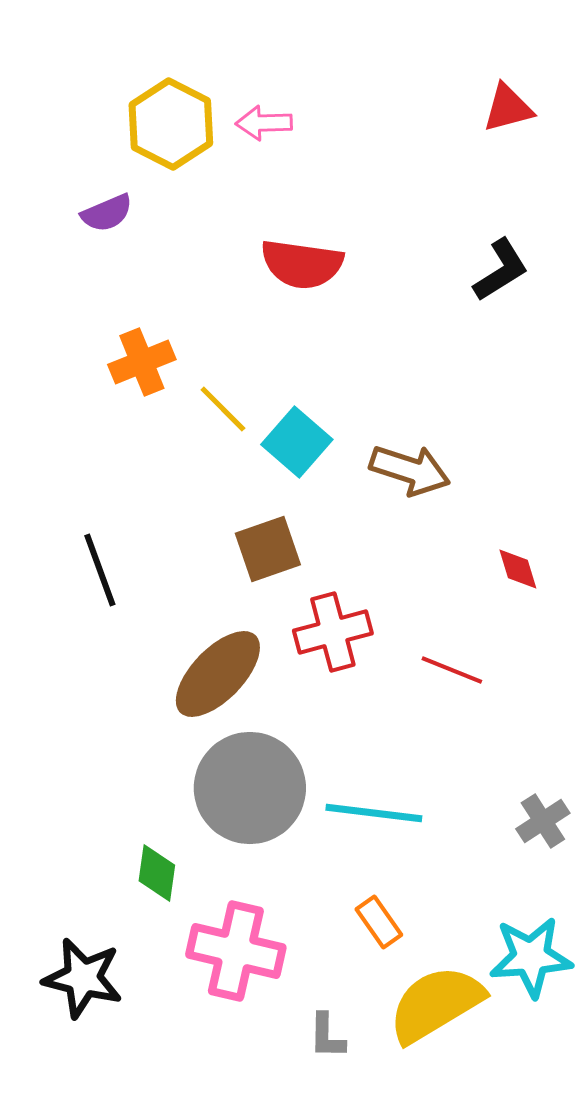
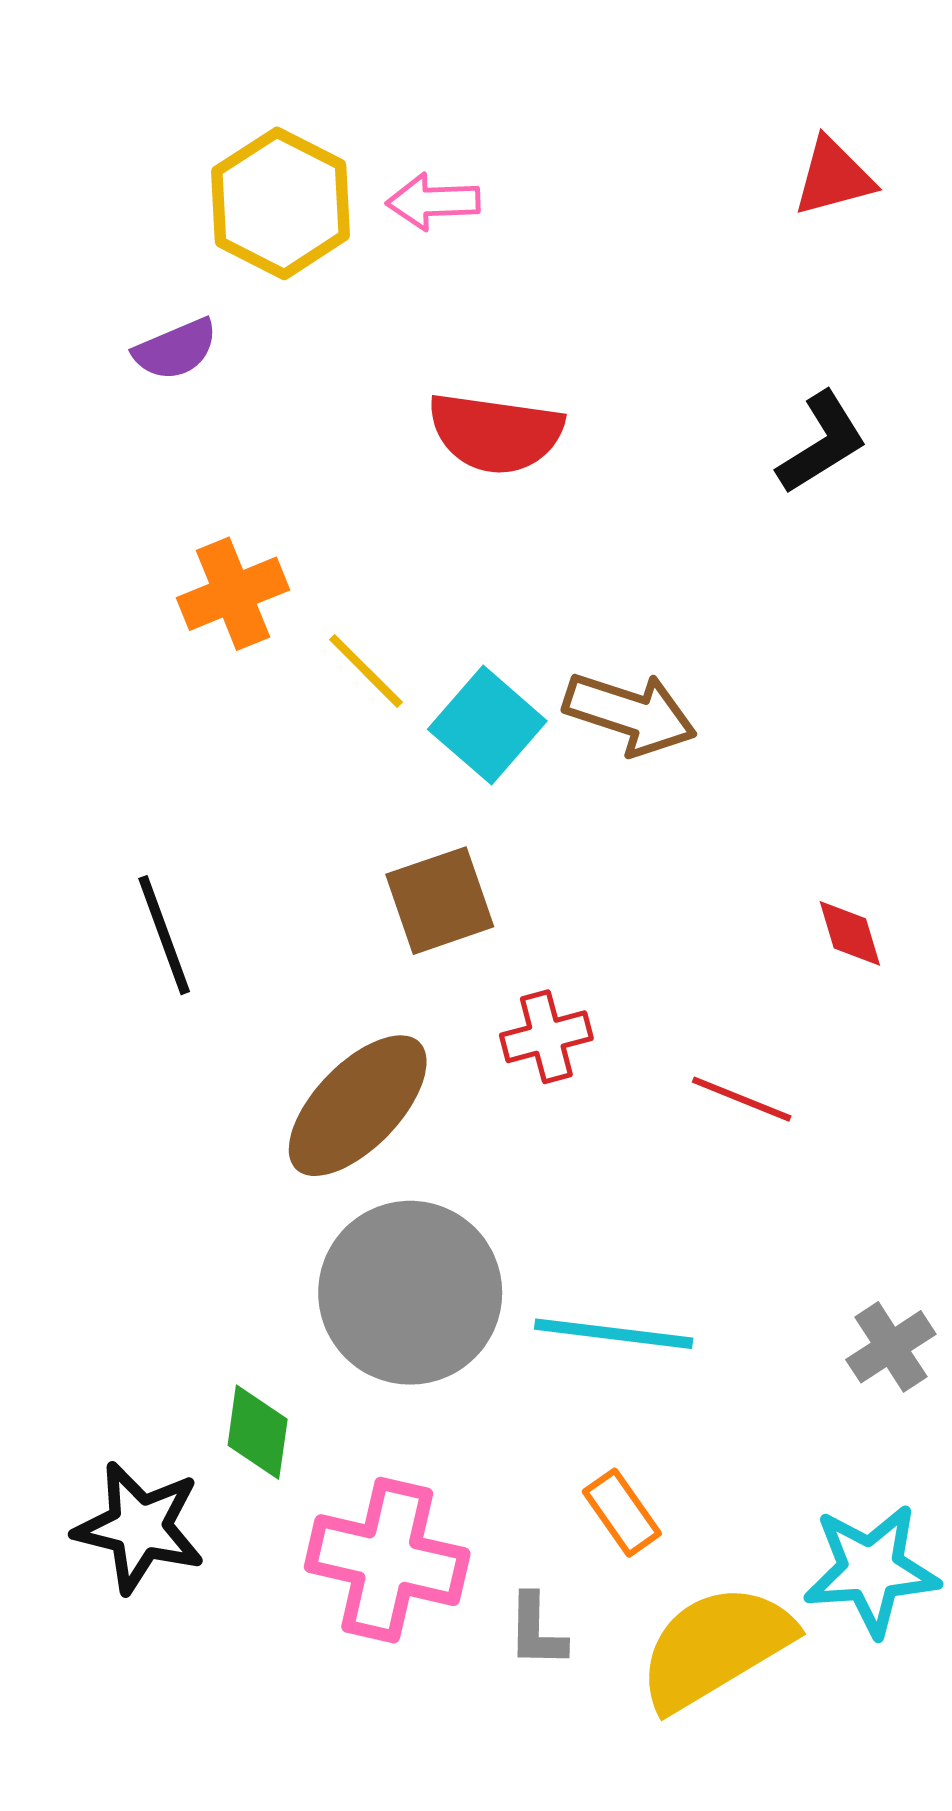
brown arrow: (410, 470) -> (630, 714), moved
red cross: (333, 632) -> (546, 1037), size x0.7
black star: (83, 978) -> (139, 1527), moved
gray L-shape: (327, 1036) -> (537, 1631), moved

